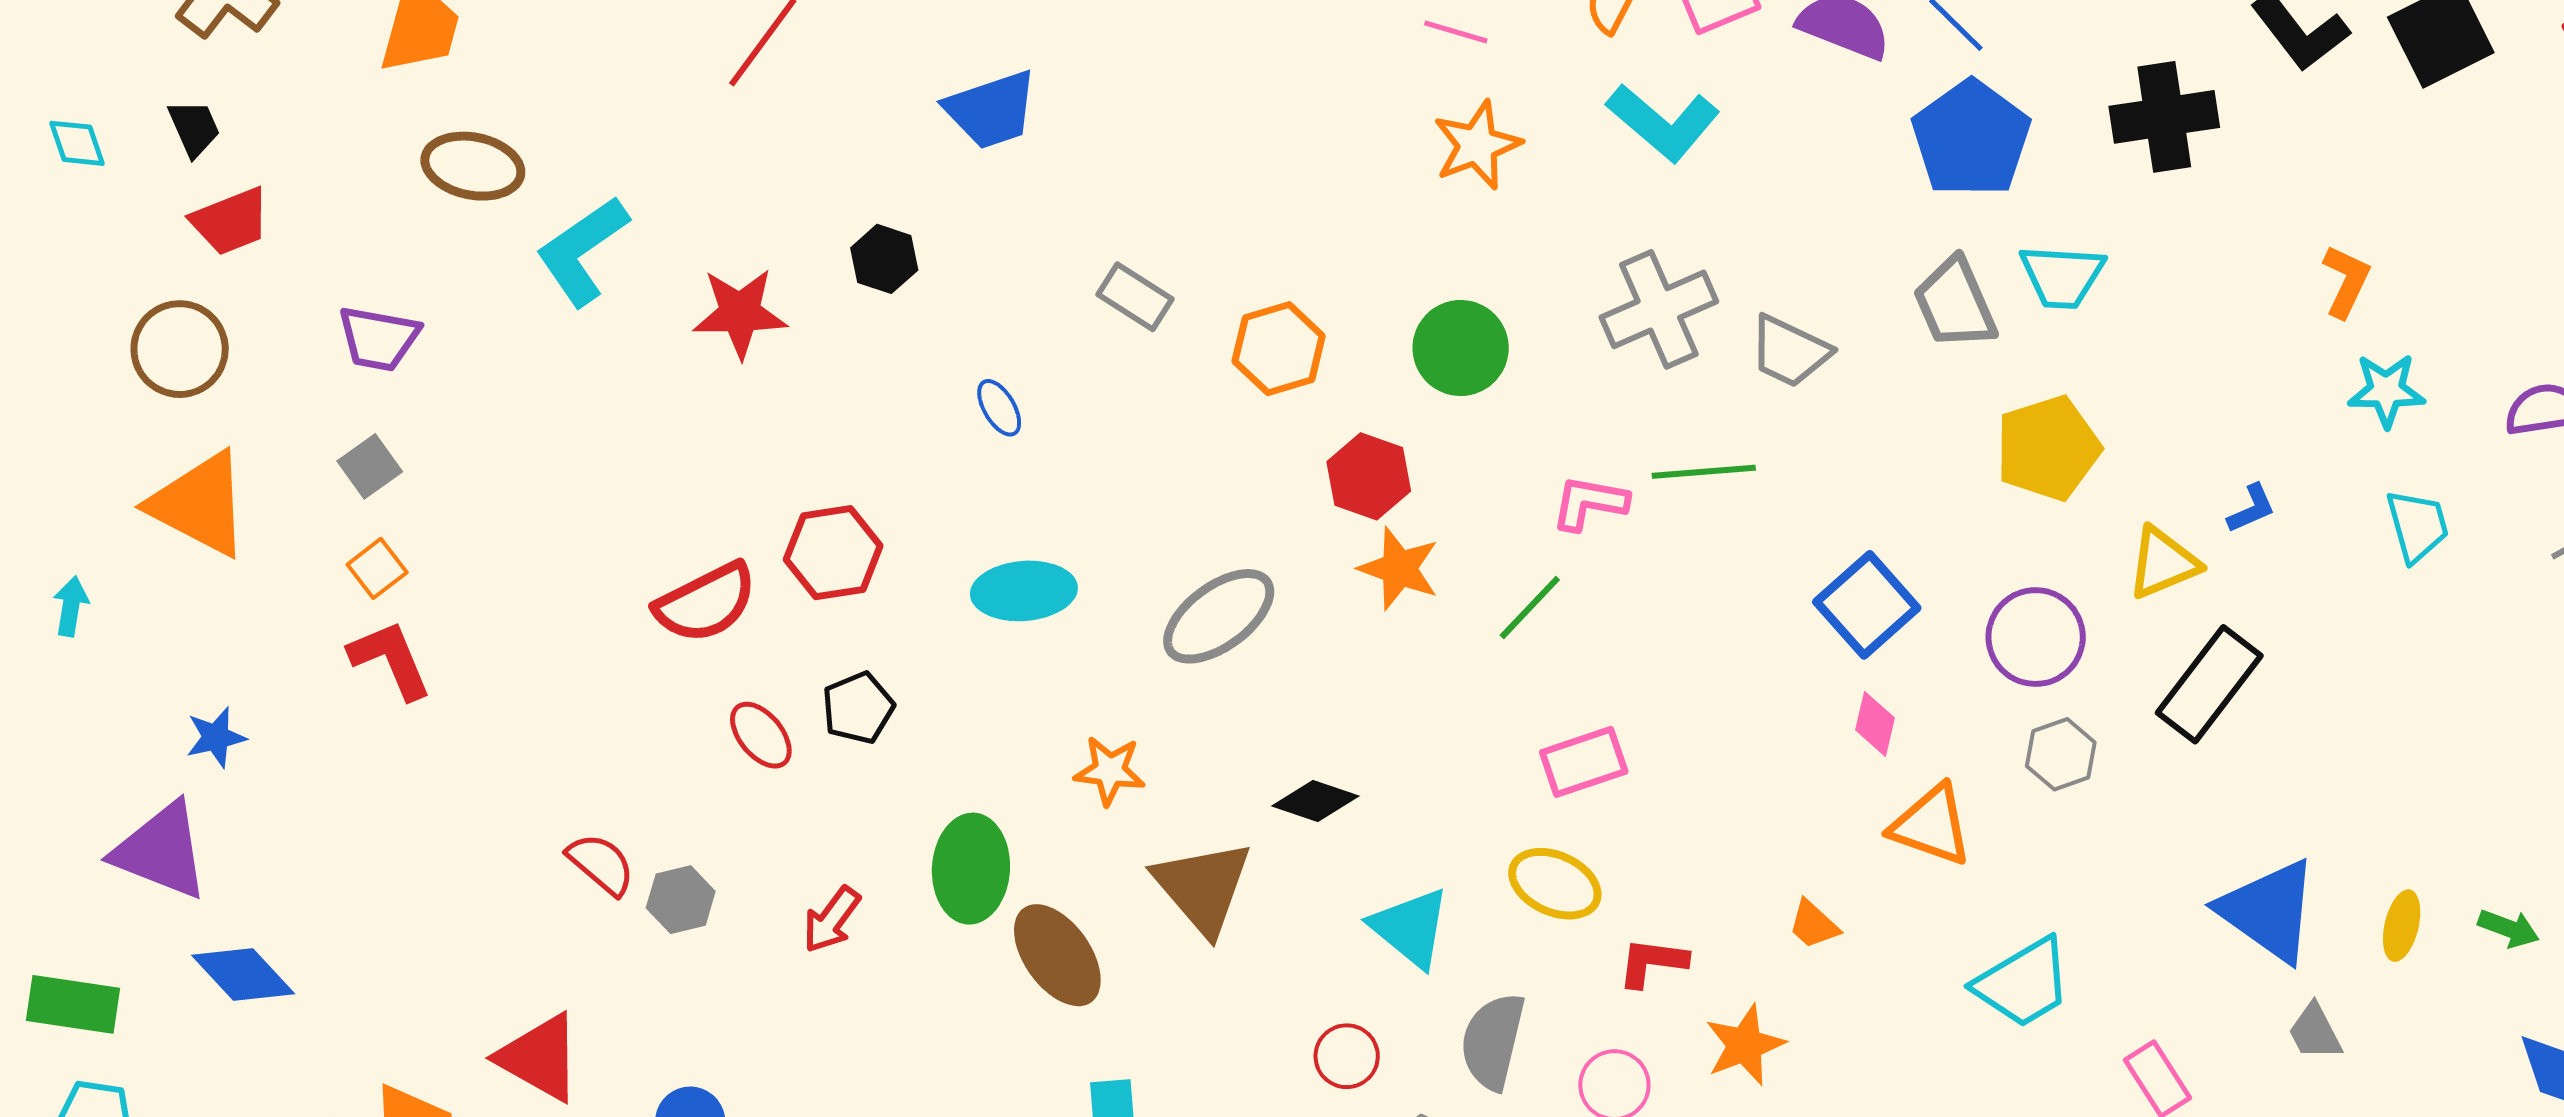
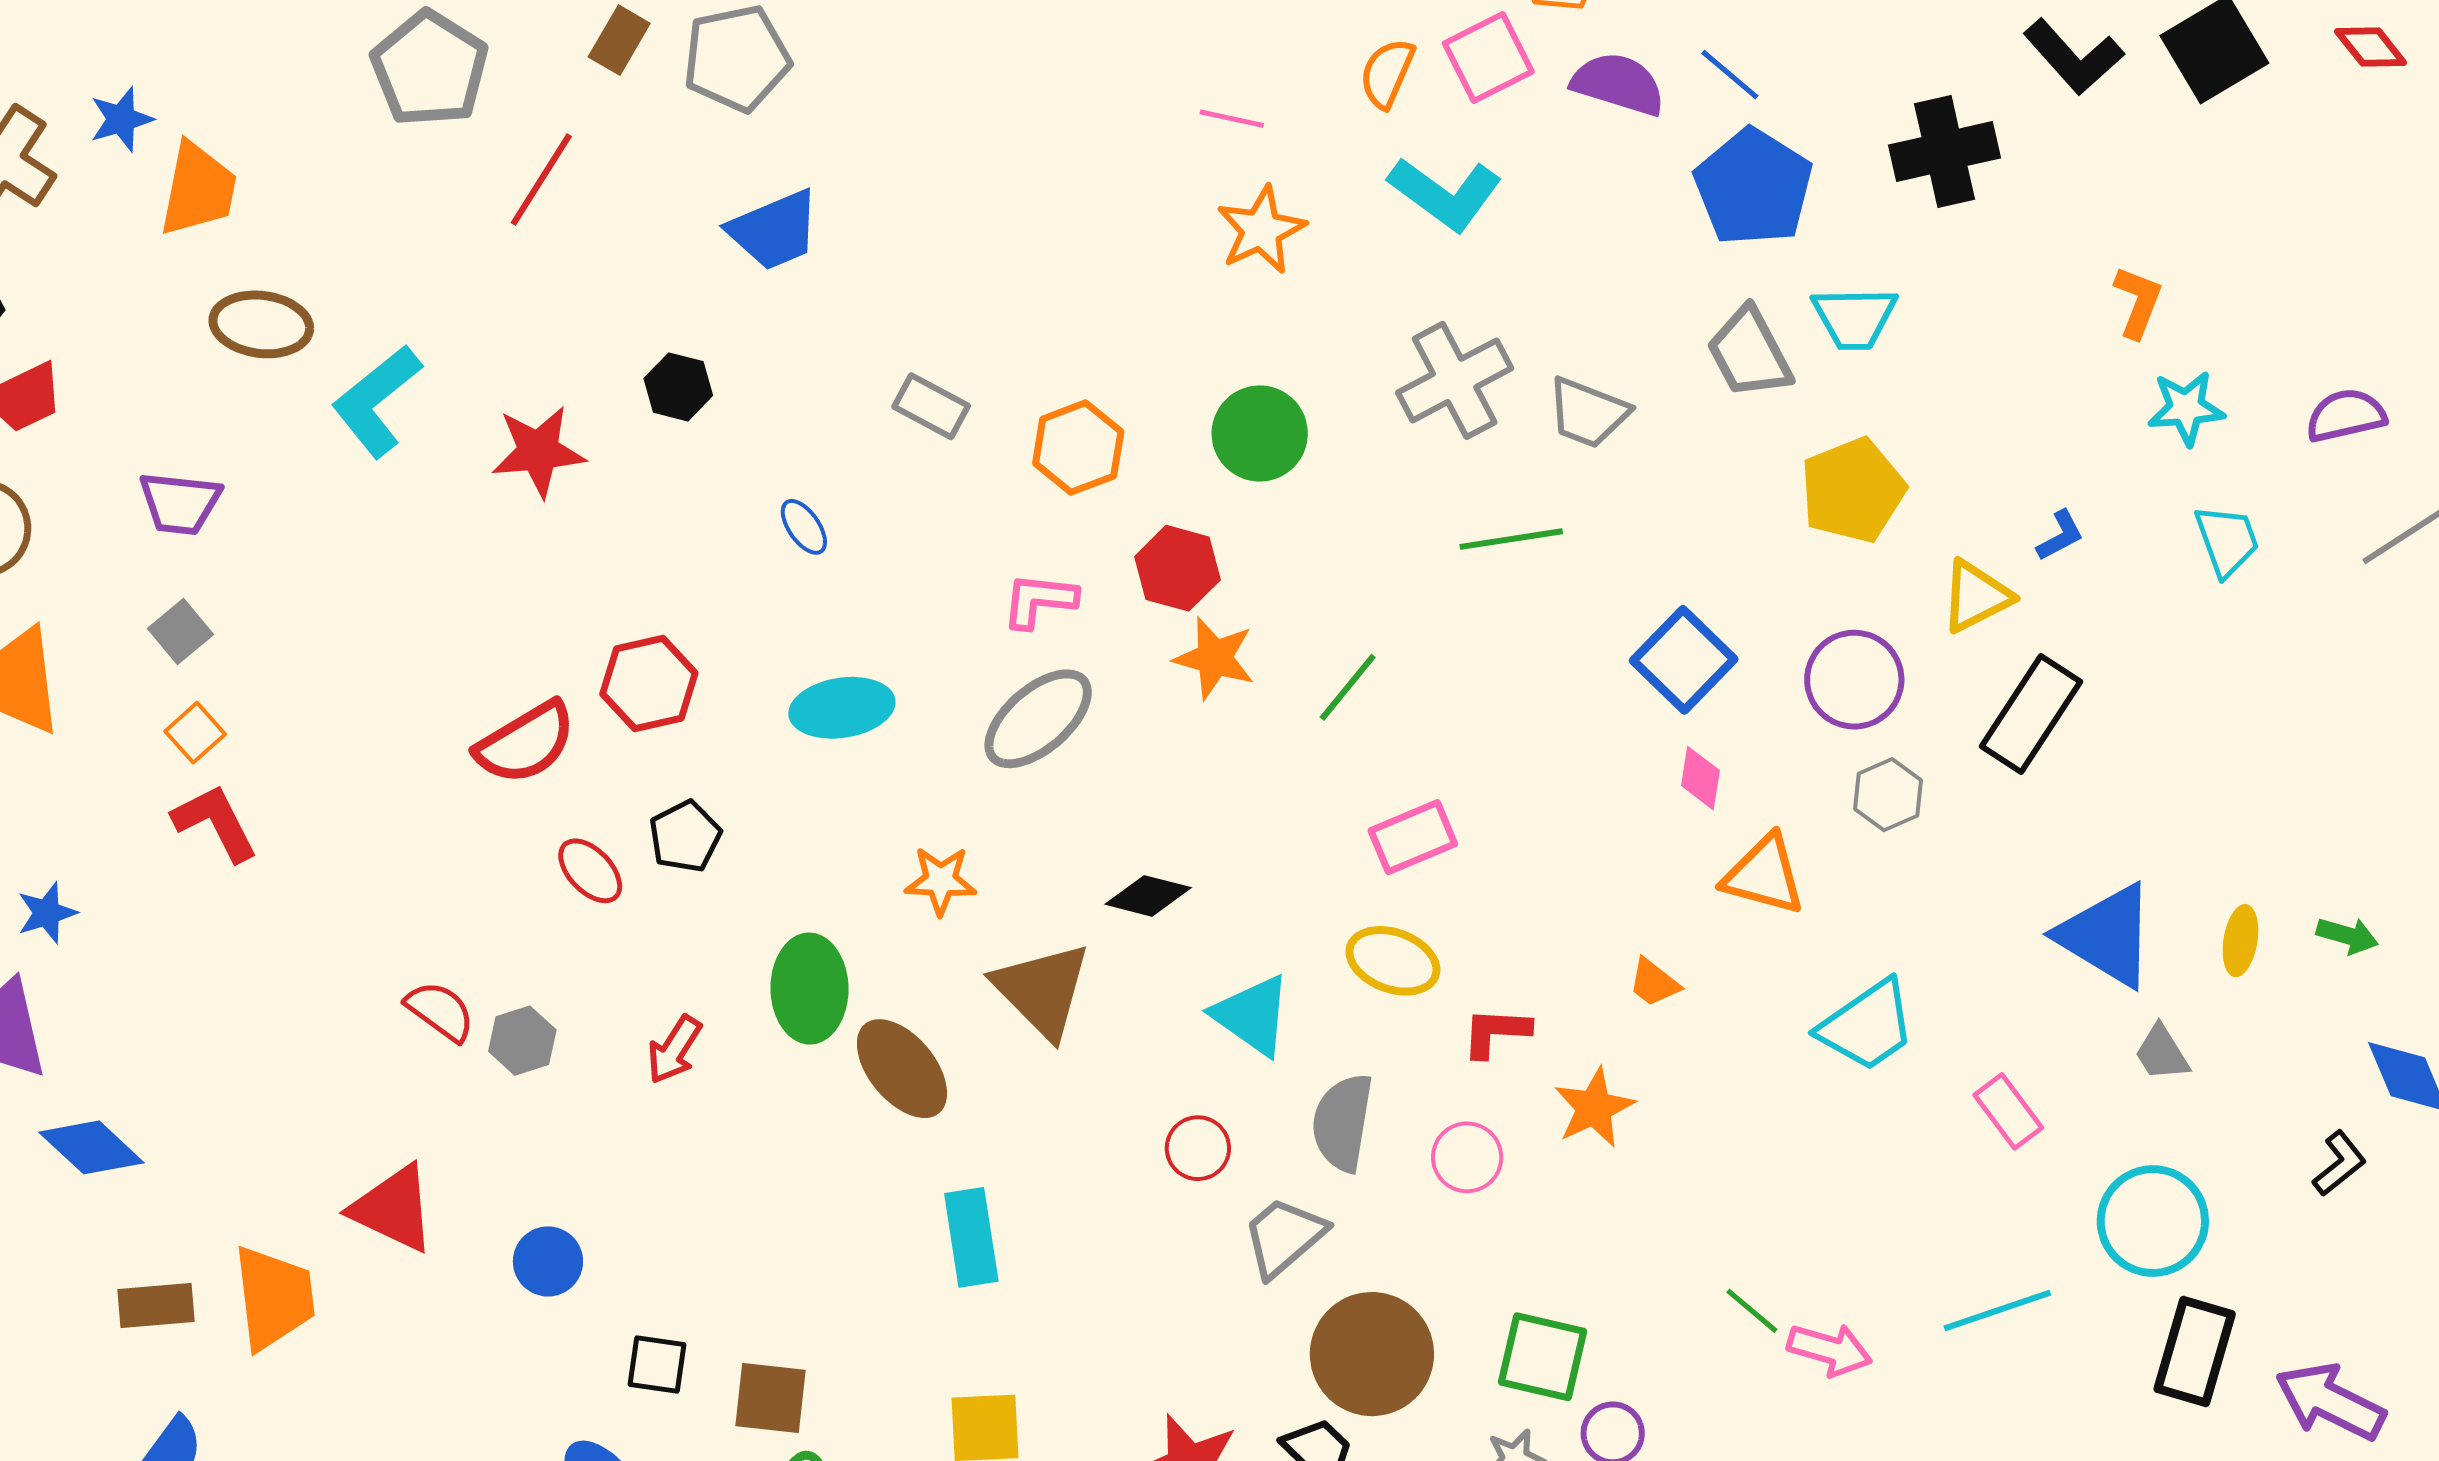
pink L-shape: (1590, 503) -> (1039, 600), moved

